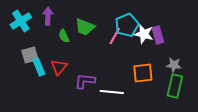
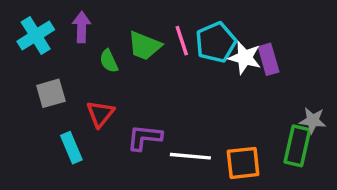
pink line: (115, 36) -> (182, 41), moved, turned -48
gray star: (174, 65) -> (313, 120), moved
cyan rectangle: (39, 67) -> (71, 148), moved
orange square: (143, 73) -> (243, 163), moved

